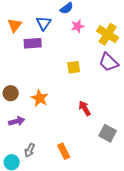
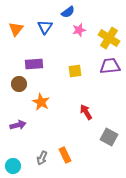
purple rectangle: (33, 43) -> (34, 64), moved
purple trapezoid: (109, 62) -> (110, 66), turned 130
brown circle: (11, 93) -> (19, 84), moved
gray arrow: (30, 150) -> (42, 158), moved

